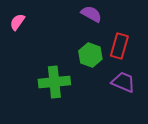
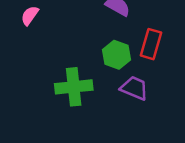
purple trapezoid: (123, 82) -> (134, 88), moved

